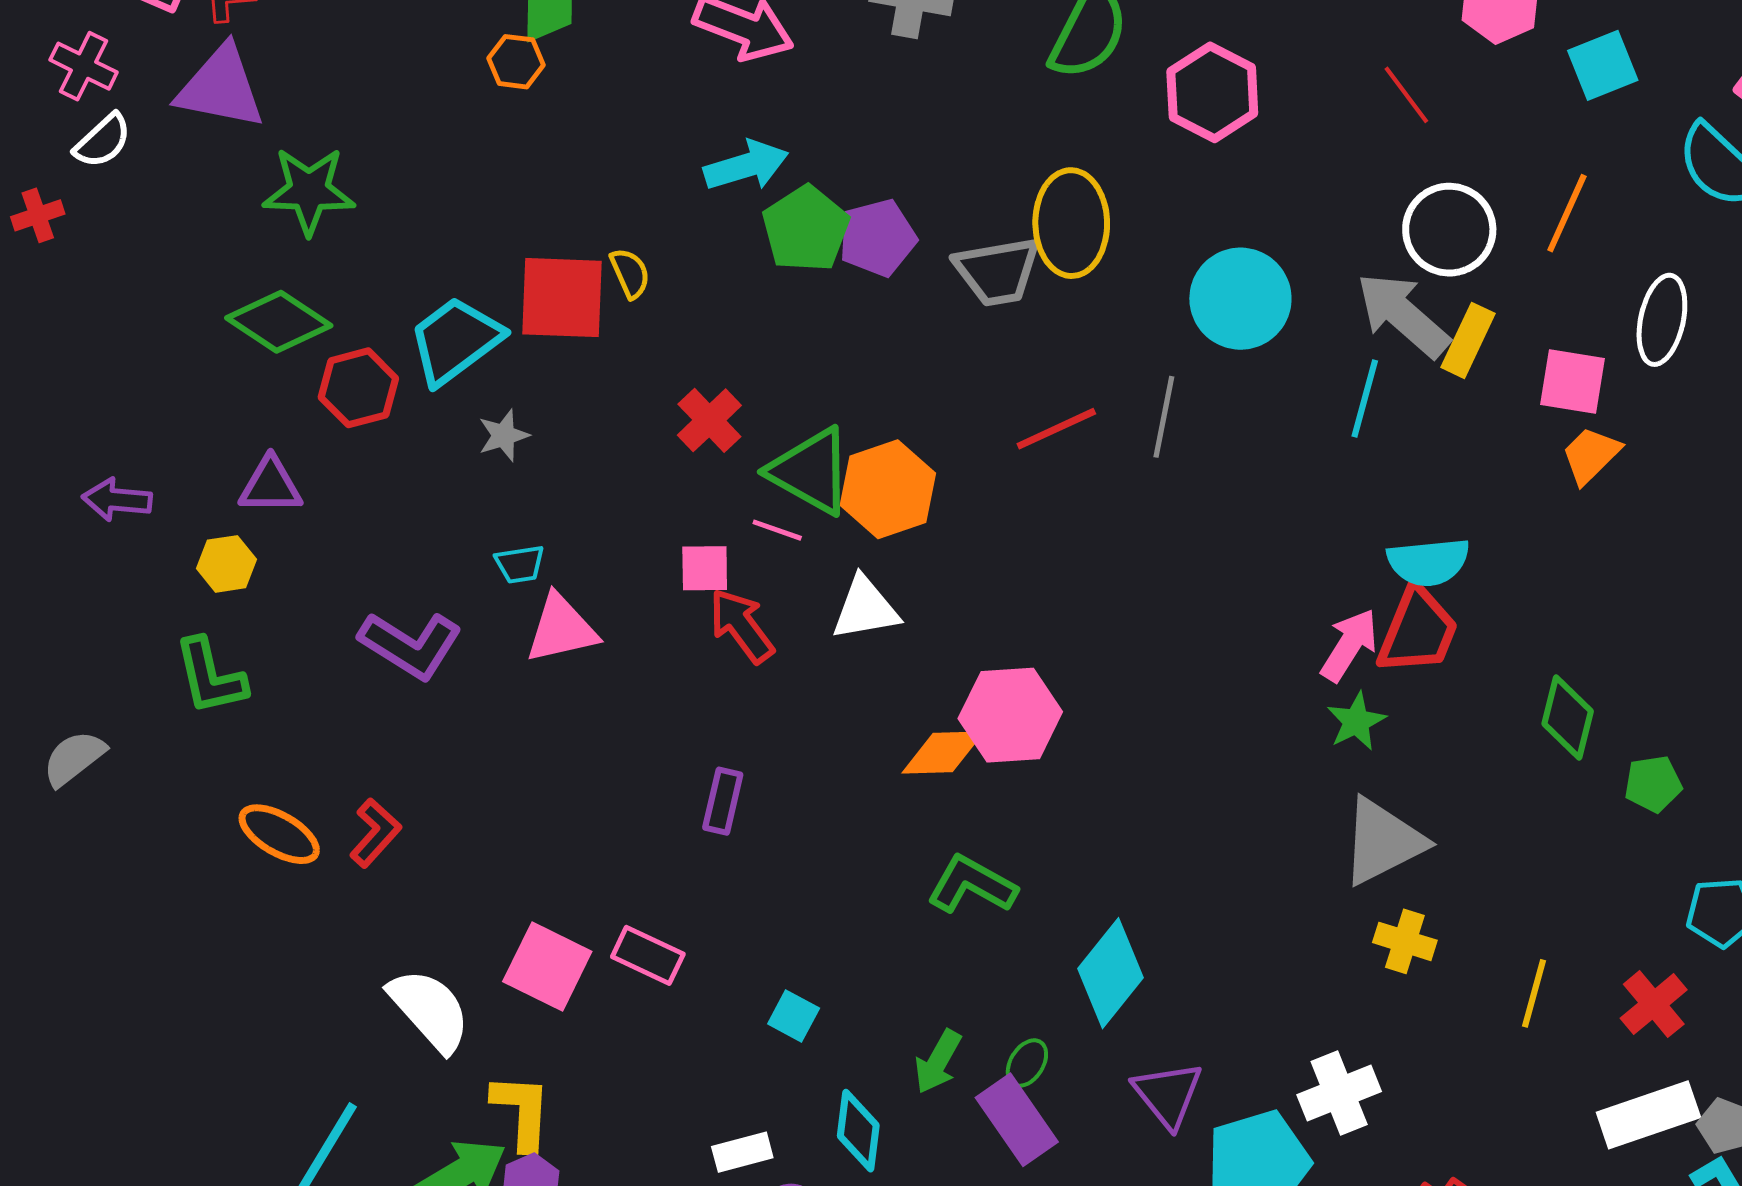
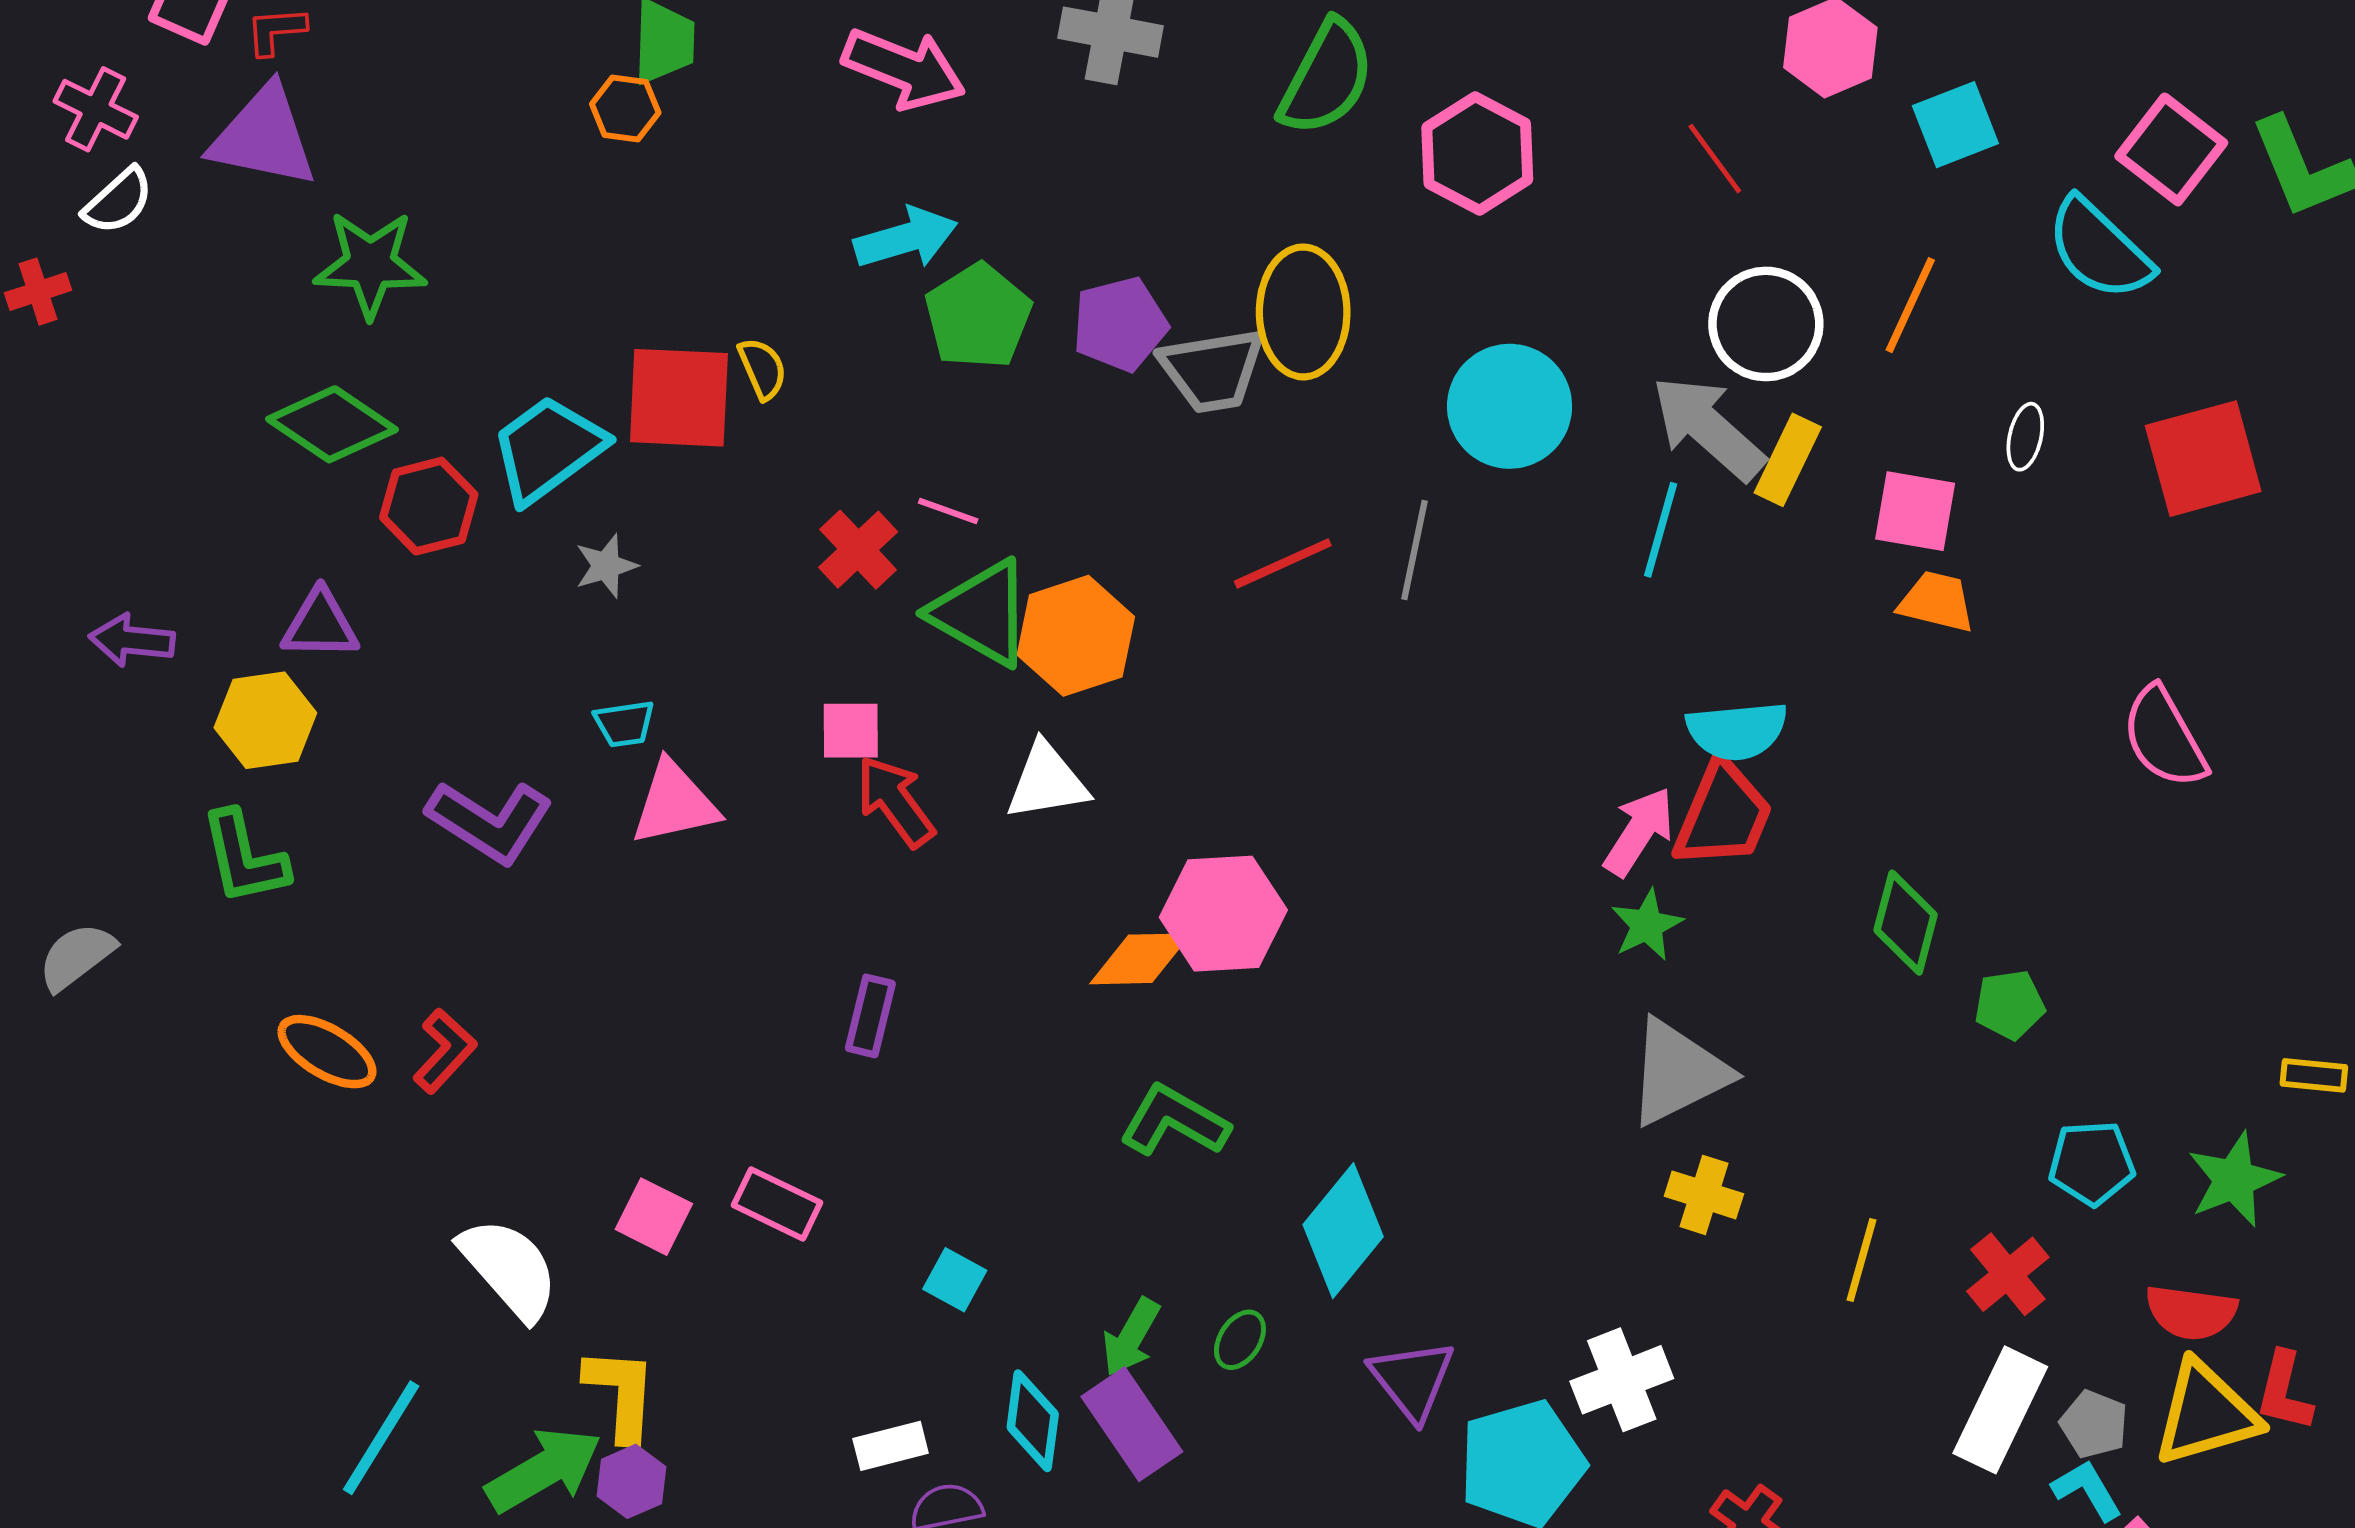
purple pentagon: (878, 238) -> (1120, 324), moved
white ellipse: (1662, 320) -> (2025, 437), size x0.6
orange trapezoid: (1591, 455) -> (1937, 602), turned 58
pink line: (777, 530) -> (948, 511), moved
yellow hexagon: (227, 564) -> (265, 720), size x1.4
pink square: (547, 967) -> (654, 1217), size x0.7
white rectangle: (1648, 1115) -> (2000, 1410), turned -46
purple rectangle: (1017, 1120) -> (1132, 1424), moved

